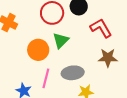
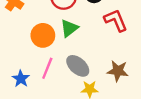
brown star: (108, 58) -> (118, 71), moved
gray ellipse: (73, 73) -> (78, 66), turned 40

